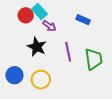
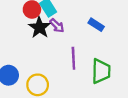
black star: (37, 47) -> (39, 27), moved

